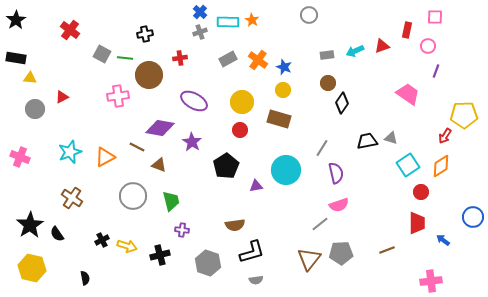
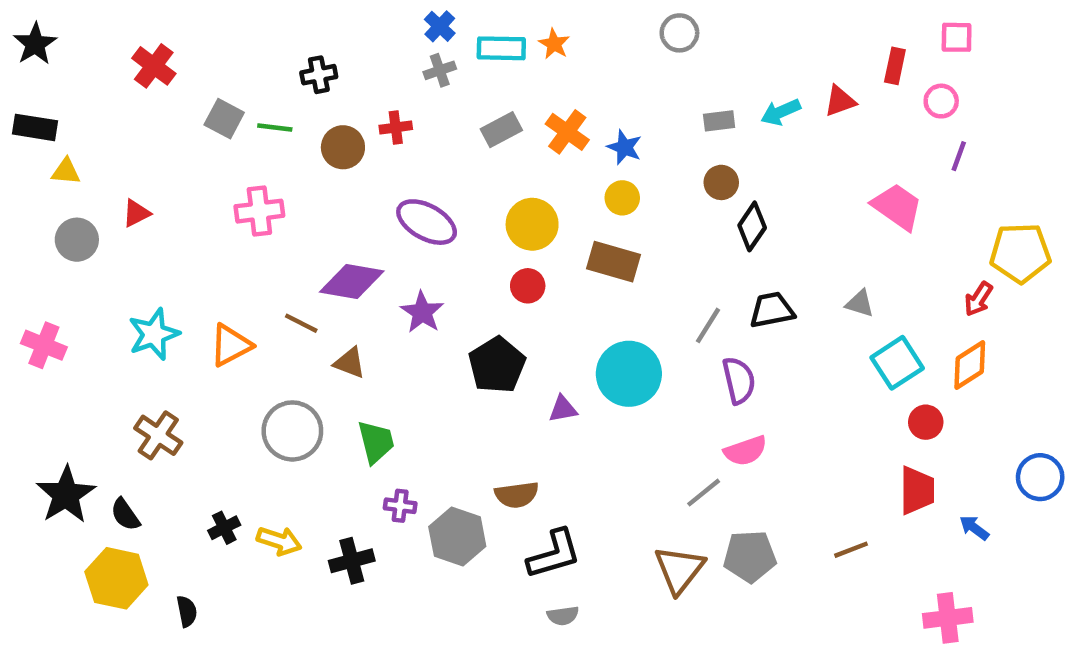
brown circle: (149, 75) -> (343, 147), moved, size x0.7
black trapezoid: (367, 141) -> (772, 310), moved
gray hexagon: (208, 263) -> (457, 537), moved
yellow hexagon: (32, 268) -> (116, 578), moved

